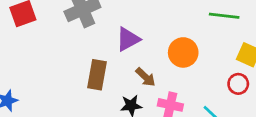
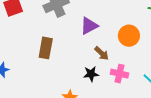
brown rectangle: (97, 75) -> (46, 48), moved

